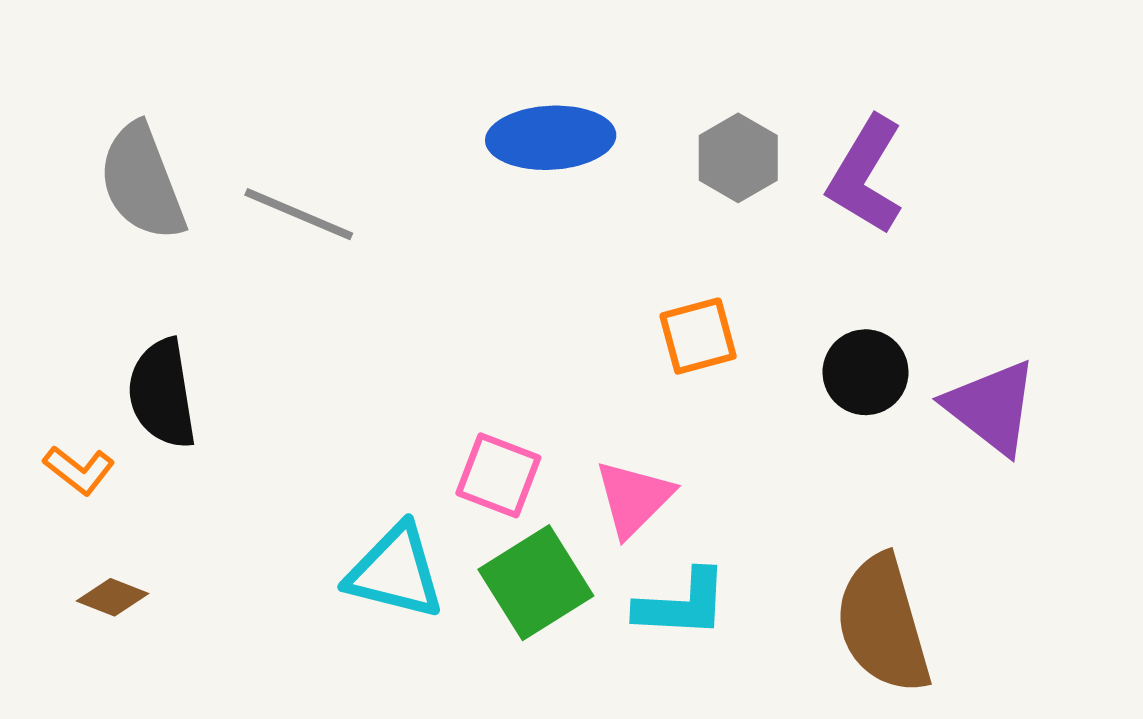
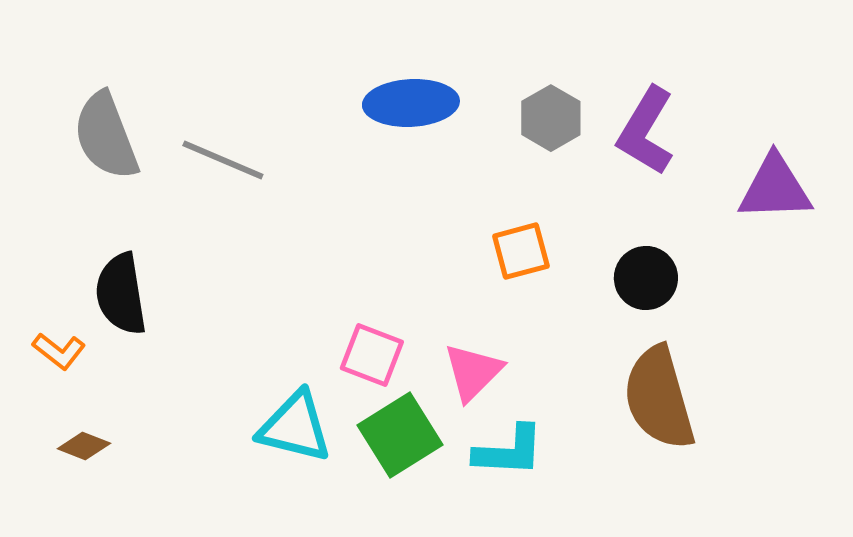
purple triangle: (991, 407) -> (775, 188), moved, turned -40
brown semicircle: (883, 624) -> (659, 398), moved

